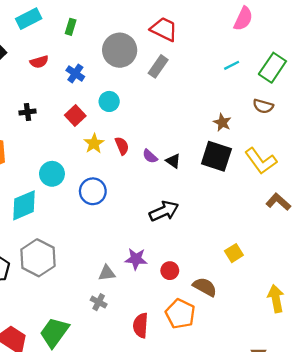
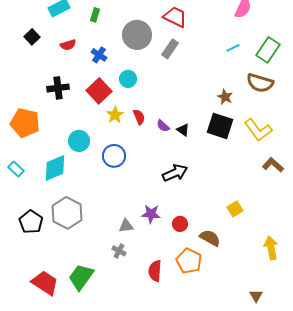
brown semicircle: (263, 106) -> (260, 83), size x1.5
black cross: (27, 112) -> (58, 88), size x1.5
red square: (75, 115) -> (99, 91), size x1.4

